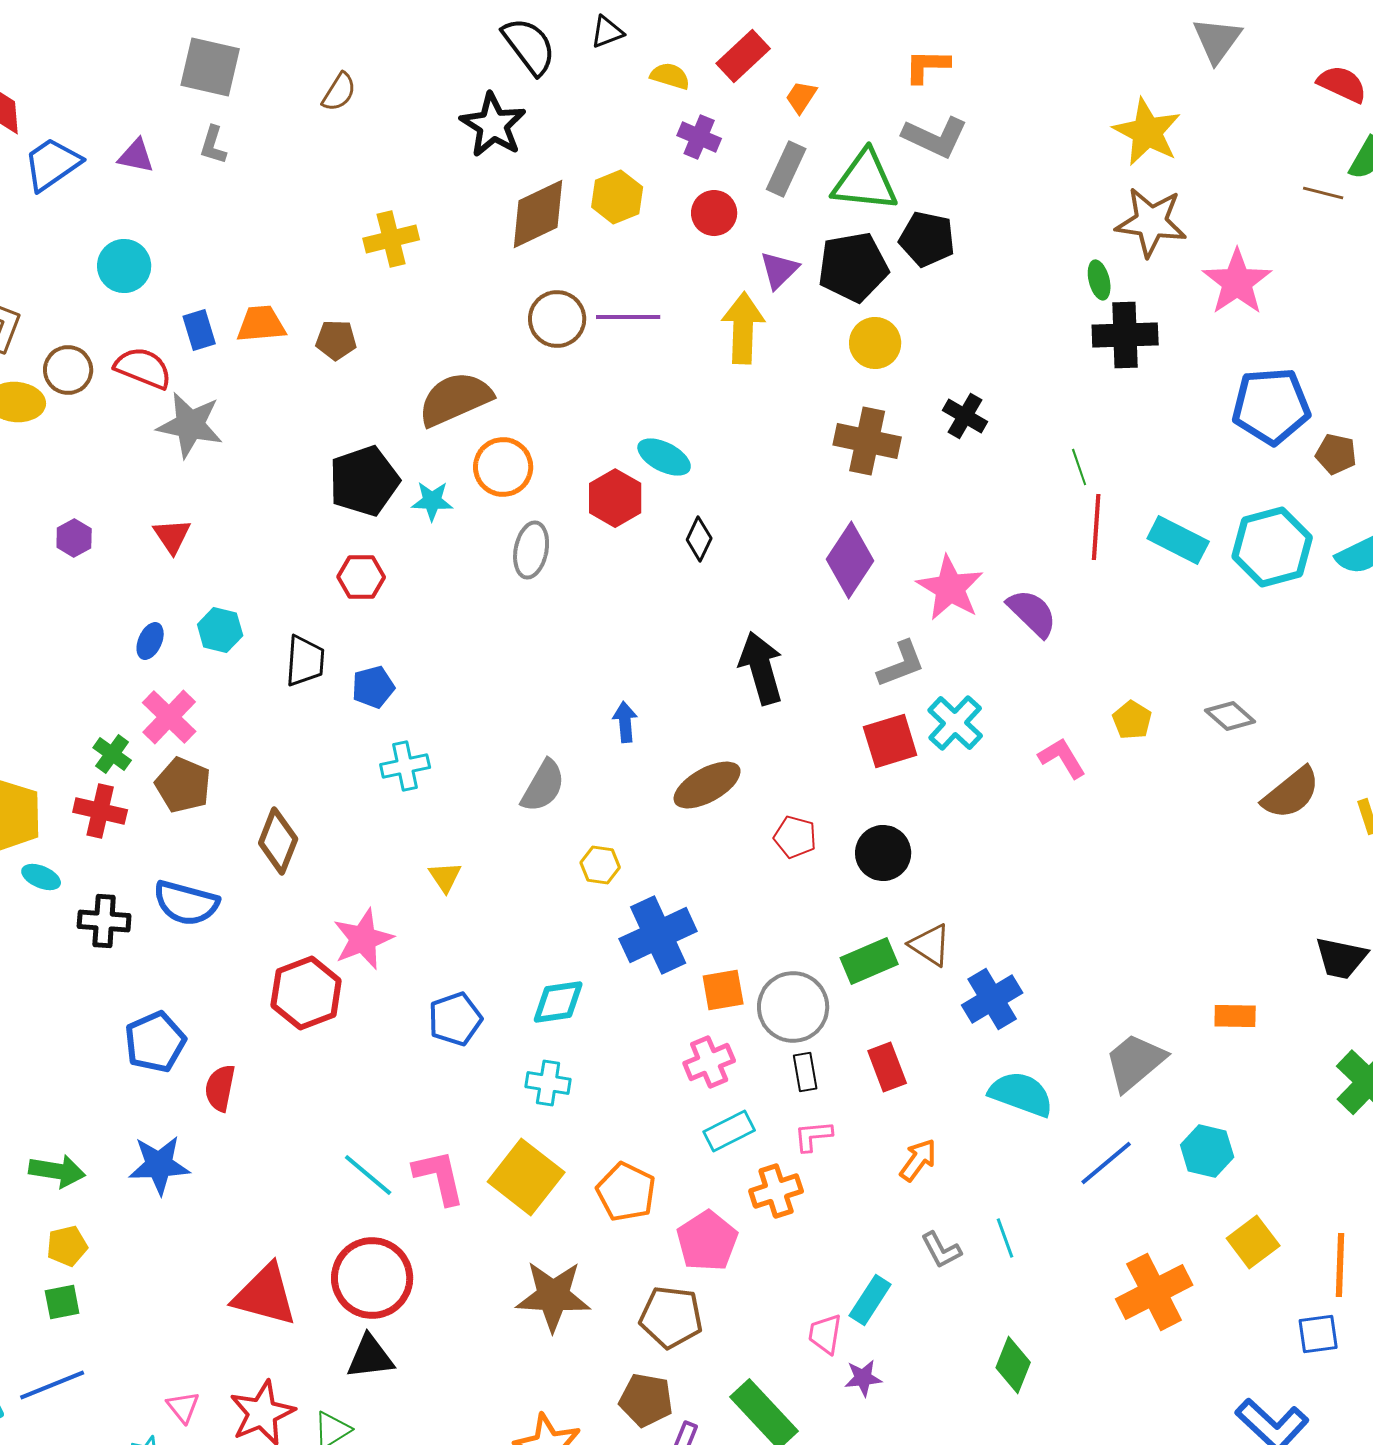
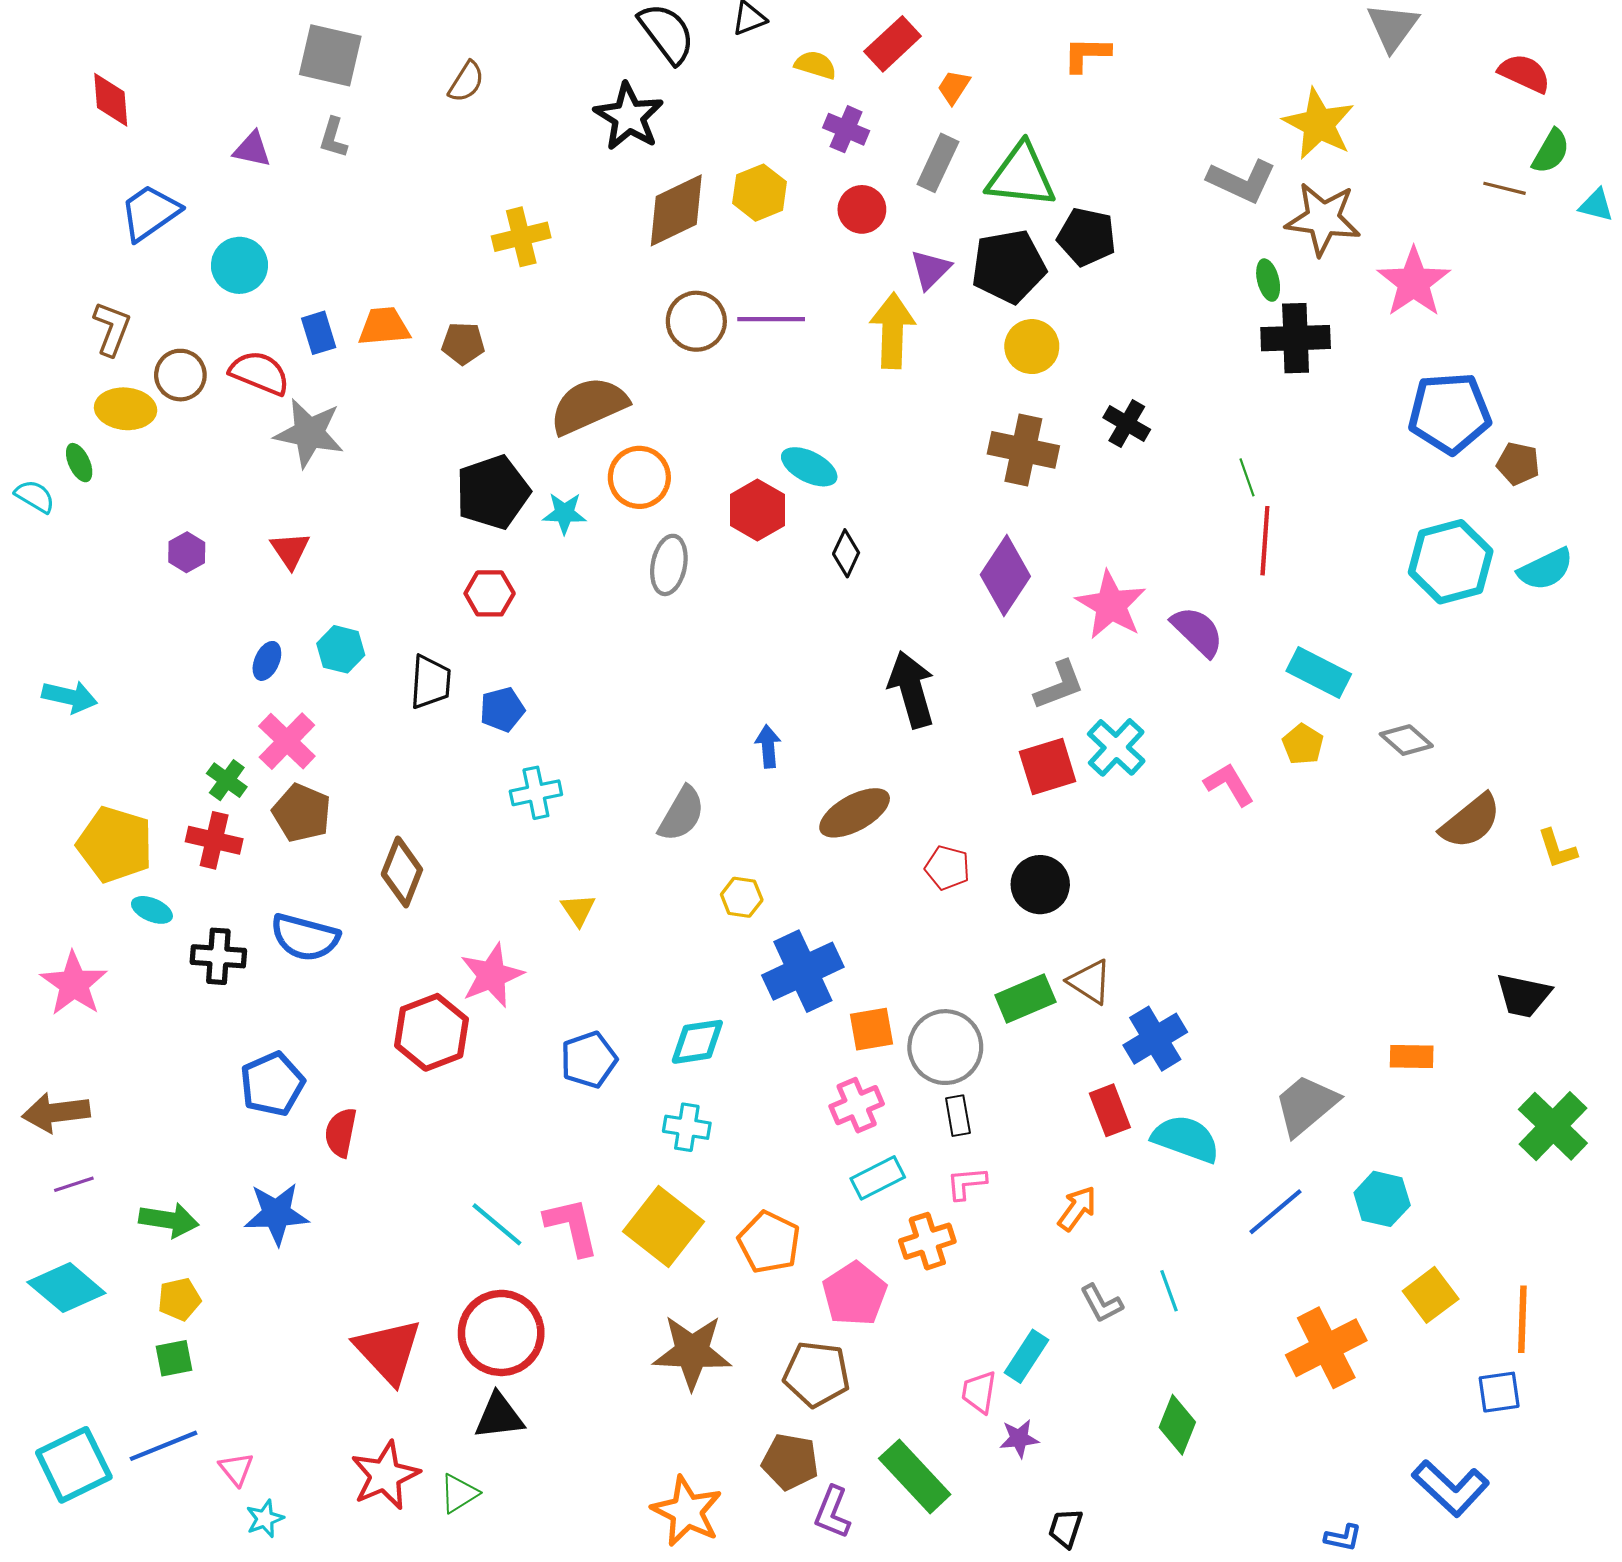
gray L-shape: (935, 137) -> (1242, 181), moved
blue trapezoid: (52, 164) -> (150, 213), moved
cyan rectangle: (1178, 540) -> (1319, 673), moved
red rectangle: (887, 1067) -> (1110, 1110), moved
red triangle: (265, 1295) -> (388, 1351), turned 32
pink triangle: (183, 1407) -> (236, 1469), moved

